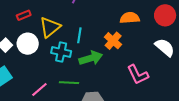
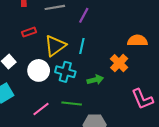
cyan line: (79, 35) -> (82, 46), moved
white circle: (28, 44) -> (39, 70), moved
green arrow: (91, 58) -> (95, 80), size x0.7

